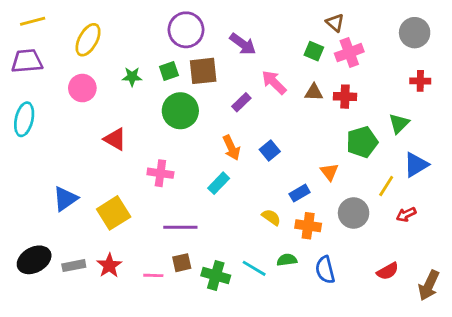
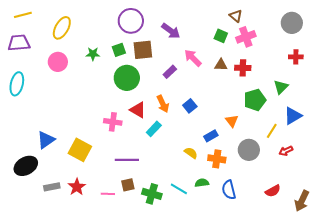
red triangle: (115, 139) -> (138, 110), moved
yellow square: (114, 213) -> (80, 150), turned -30
black ellipse: (34, 260) -> (26, 166), moved

